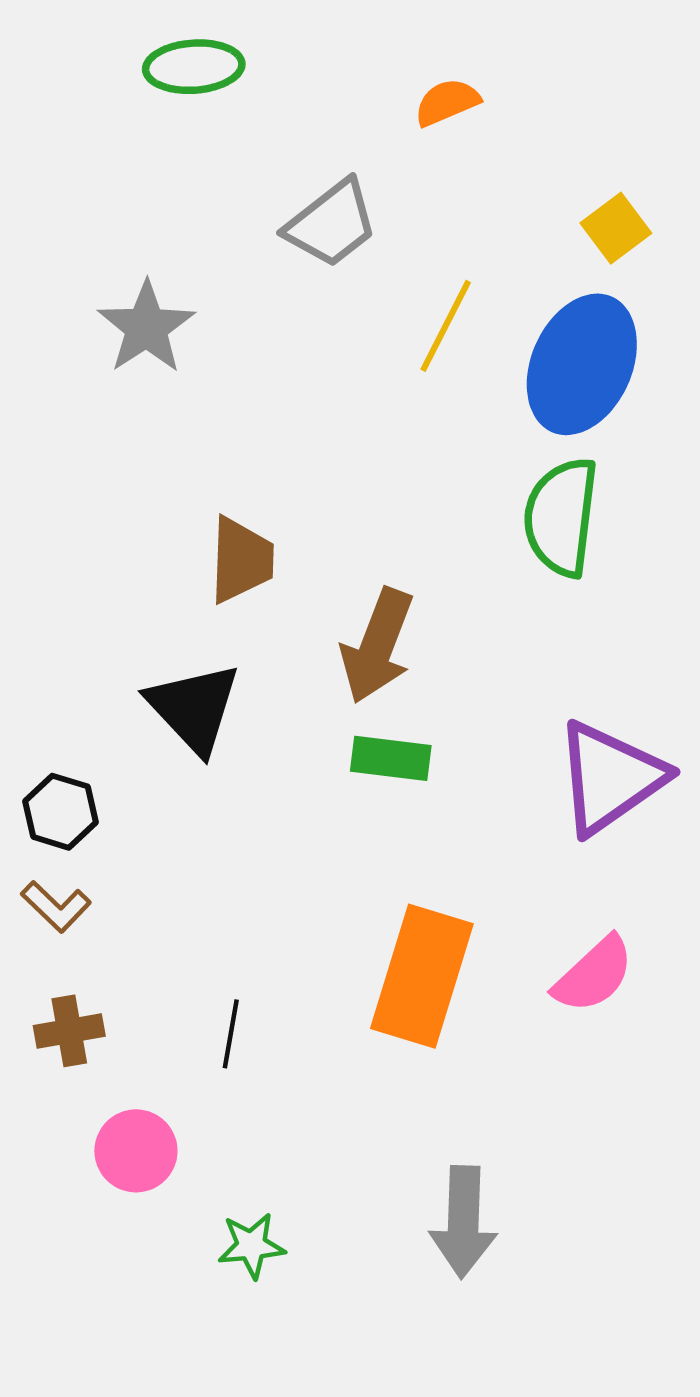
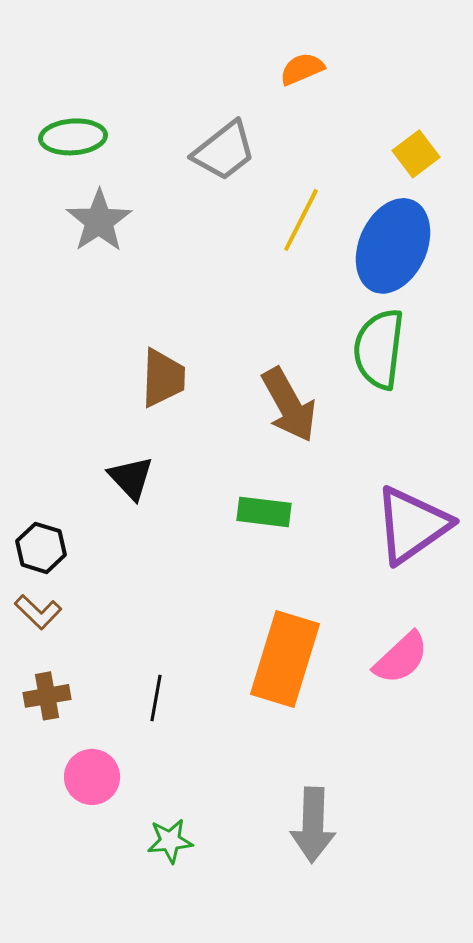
green ellipse: (194, 67) -> (73, 137), moved
brown arrow: (377, 646) -> (289, 405), moved, turned -50
black triangle: (194, 708) -> (131, 478), size x0.7

